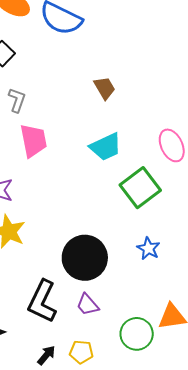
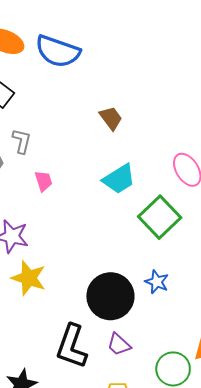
pink trapezoid: (33, 141) -> (43, 181), size x0.6
blue star: (148, 248) -> (157, 282), moved

